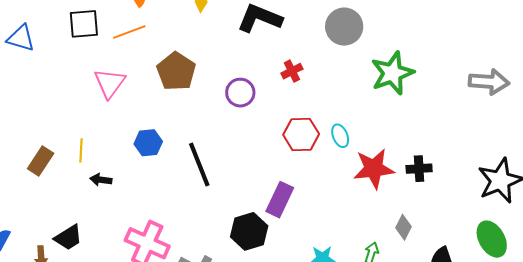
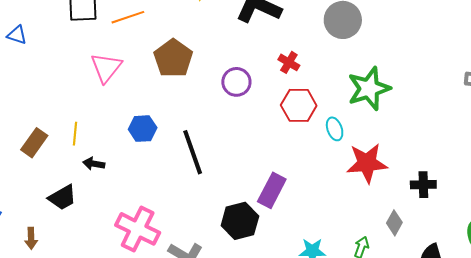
blue triangle: (21, 38) -> (17, 35), moved, size x0.7
red cross: (292, 71) -> (289, 62), turned -35
green star: (392, 73) -> (369, 89), moved
red hexagon: (301, 134) -> (299, 105), moved
black cross: (419, 169) -> (423, 185), moved
black trapezoid: (68, 238) -> (62, 197), moved

